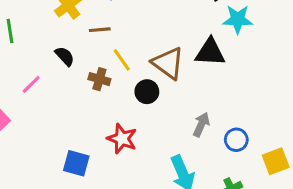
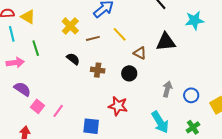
cyan star: (238, 19) -> (194, 20), moved
yellow line: (122, 60) -> (120, 34), moved
brown triangle: (168, 63) -> (140, 53), size x0.6
pink line: (31, 84) -> (58, 111), moved

